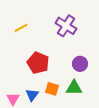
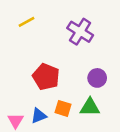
yellow line: (21, 28) -> (27, 22), moved
blue triangle: (32, 95) -> (39, 116), turned 32

